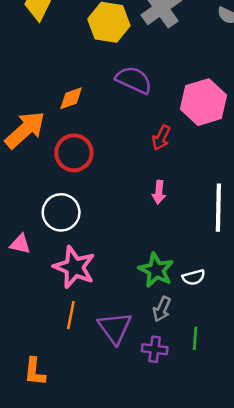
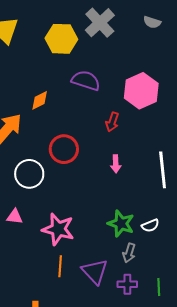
red circle: (74, 153) -> (64, 149), moved
white circle: (61, 212) -> (29, 174), moved
green line: (195, 338) -> (159, 287), moved

